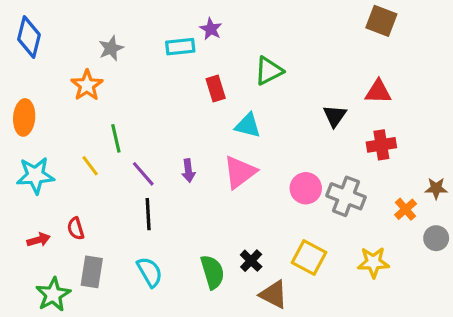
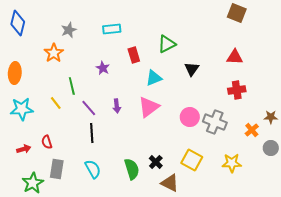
purple star: (211, 29) -> (103, 68), moved
black triangle: (335, 116) -> (192, 69), moved
cyan triangle: (248, 126) -> (154, 78), turned -36

